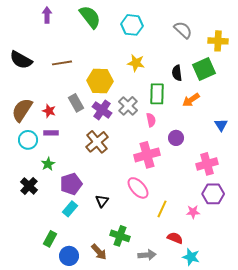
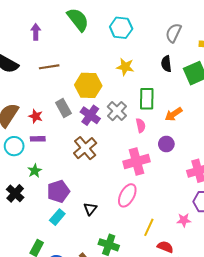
purple arrow: (47, 15) -> (36, 32), moved
gray semicircle: (183, 30) -> (174, 33), turned -108
black semicircle: (177, 73) -> (166, 64), moved
orange arrow: (191, 100) -> (174, 114), moved
pink ellipse: (138, 188) -> (127, 195), turned 70
yellow line: (162, 209) -> (149, 227), moved

